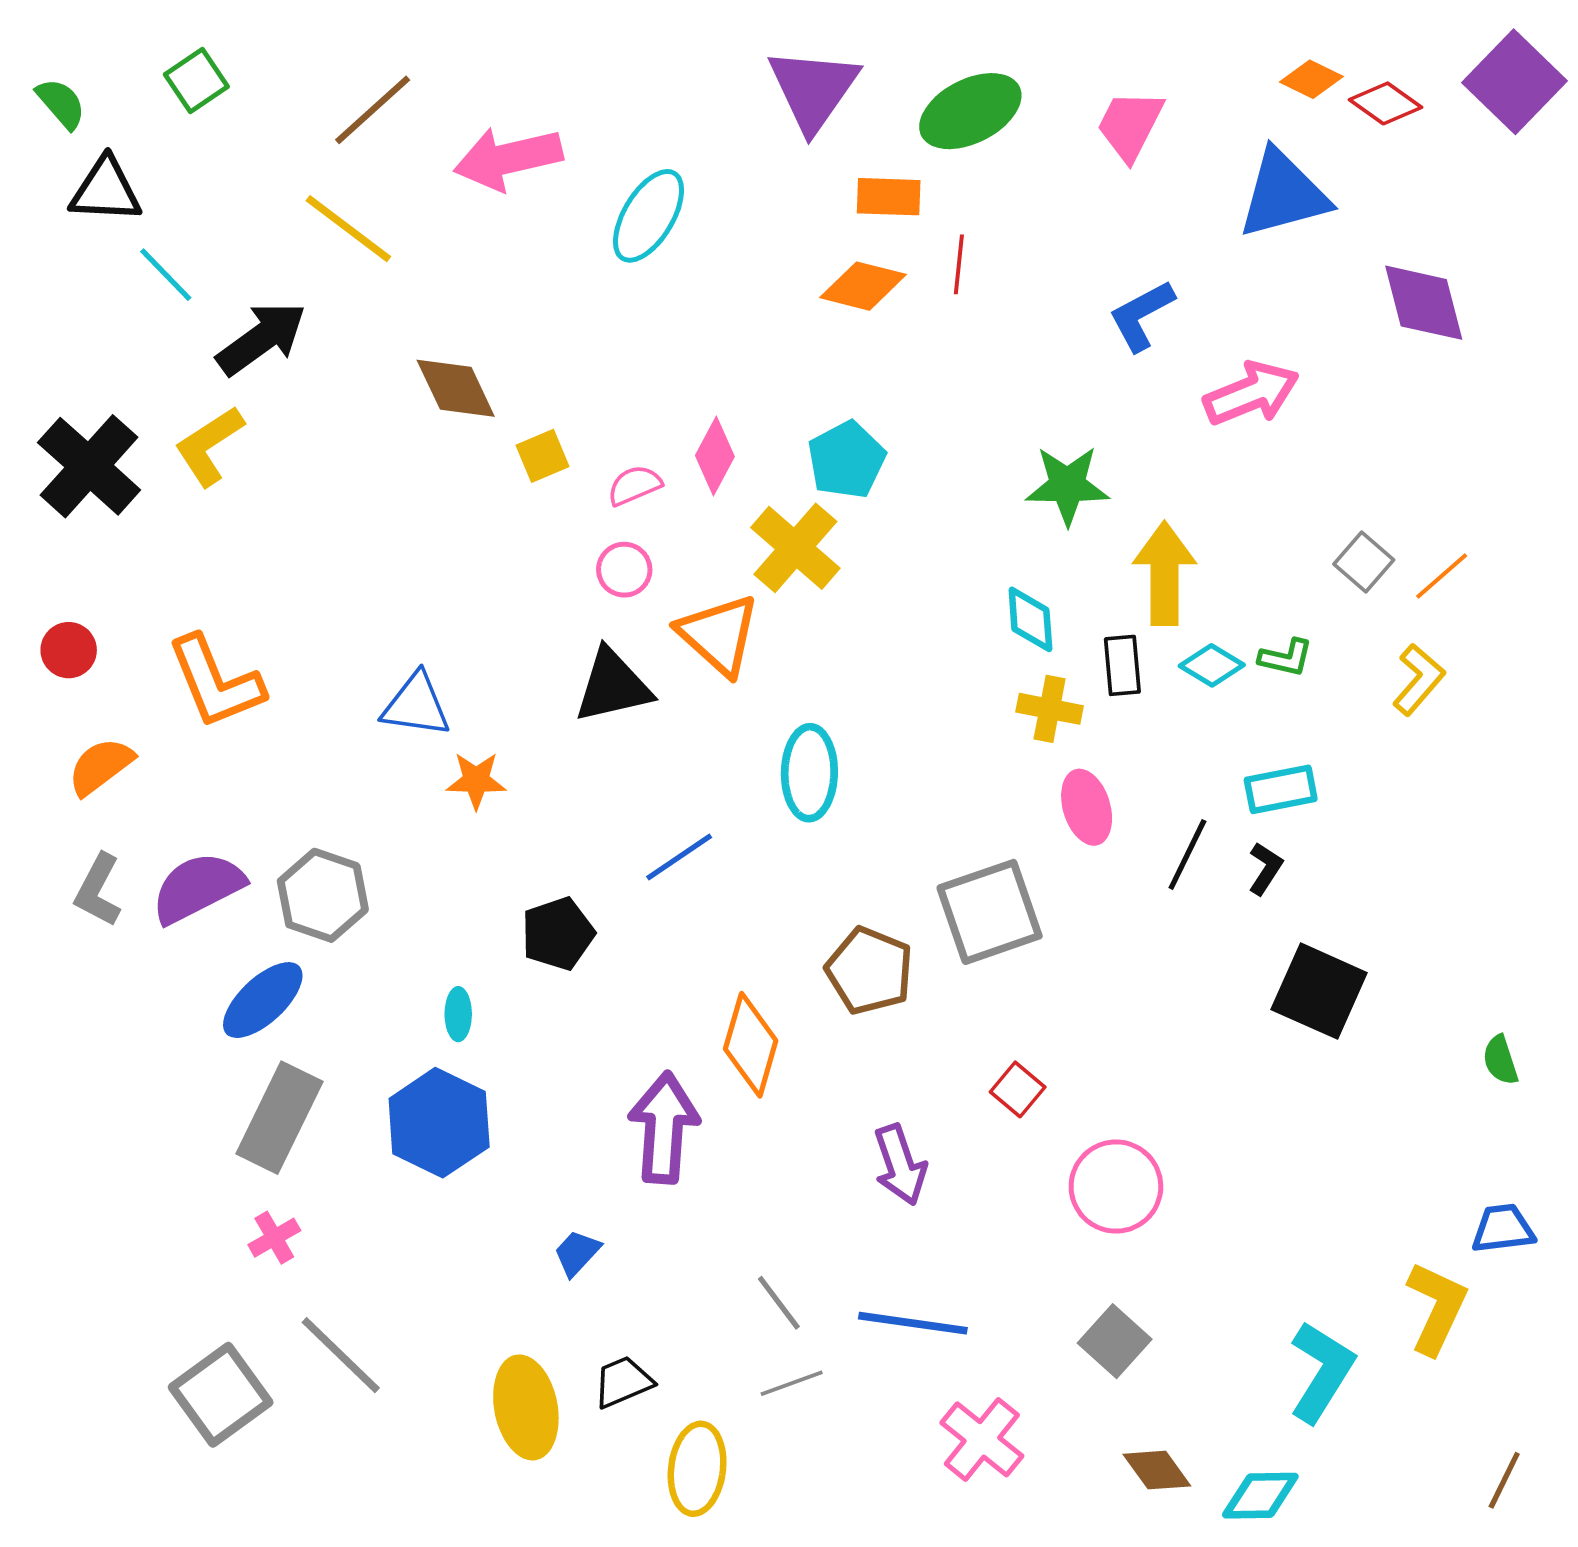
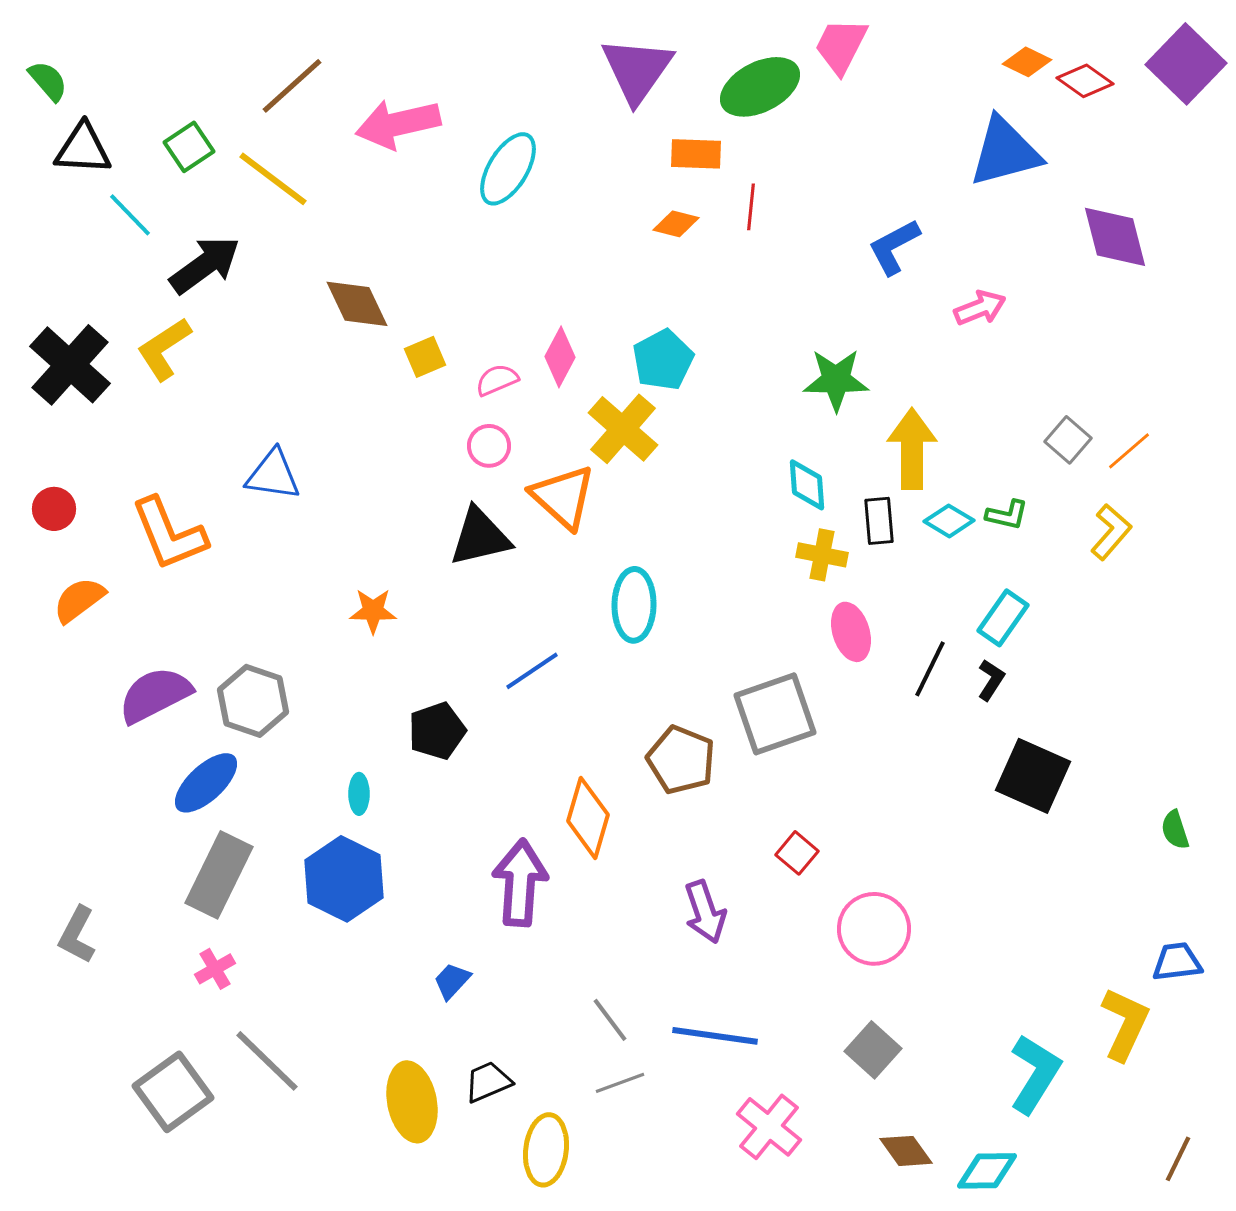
green square: (196, 80) -> (189, 147), moved
pink trapezoid: (1130, 125) -> (841, 46), moved
orange diamond: (863, 286) -> (676, 224), size x0.7
pink arrow: (1251, 393) -> (980, 308), size x0.7
blue triangle: (416, 705) -> (273, 475), moved
cyan rectangle: (1281, 789) -> (1003, 618), turned -44
gray L-shape: (98, 890) -> (77, 935), moved

